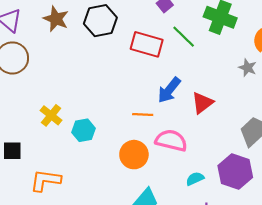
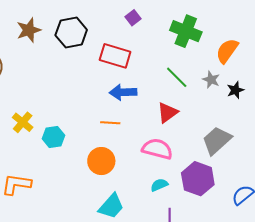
brown star: (56, 19) -> (29, 30), turned 30
green line: (184, 37) -> (177, 77), moved
blue arrow: (169, 90) -> (123, 92), moved, turned 48
pink semicircle: (171, 140) -> (157, 149), moved

